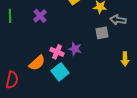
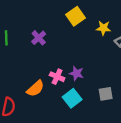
gray square: (102, 33) -> (106, 94), moved
cyan square: (60, 72) -> (72, 98), moved

